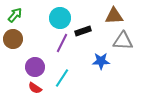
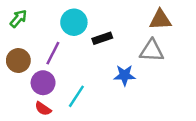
brown triangle: (114, 16) -> (160, 20), moved
brown circle: (13, 39) -> (18, 60), moved
purple line: (62, 43) -> (53, 53), moved

